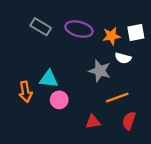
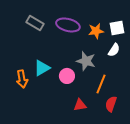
white semicircle: (123, 58) -> (114, 50), moved, turned -72
cyan triangle: (49, 79) -> (42, 68), turned -36
orange line: (117, 98) -> (101, 84), turned -48
pink circle: (59, 100) -> (67, 76), moved

